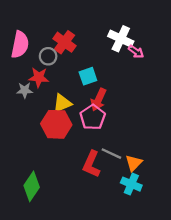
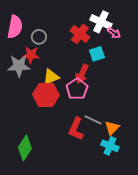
red cross: (64, 42) -> (80, 34), moved
cyan square: (88, 76) -> (97, 54), moved
gray star: (25, 90) -> (19, 66), size x1.6

